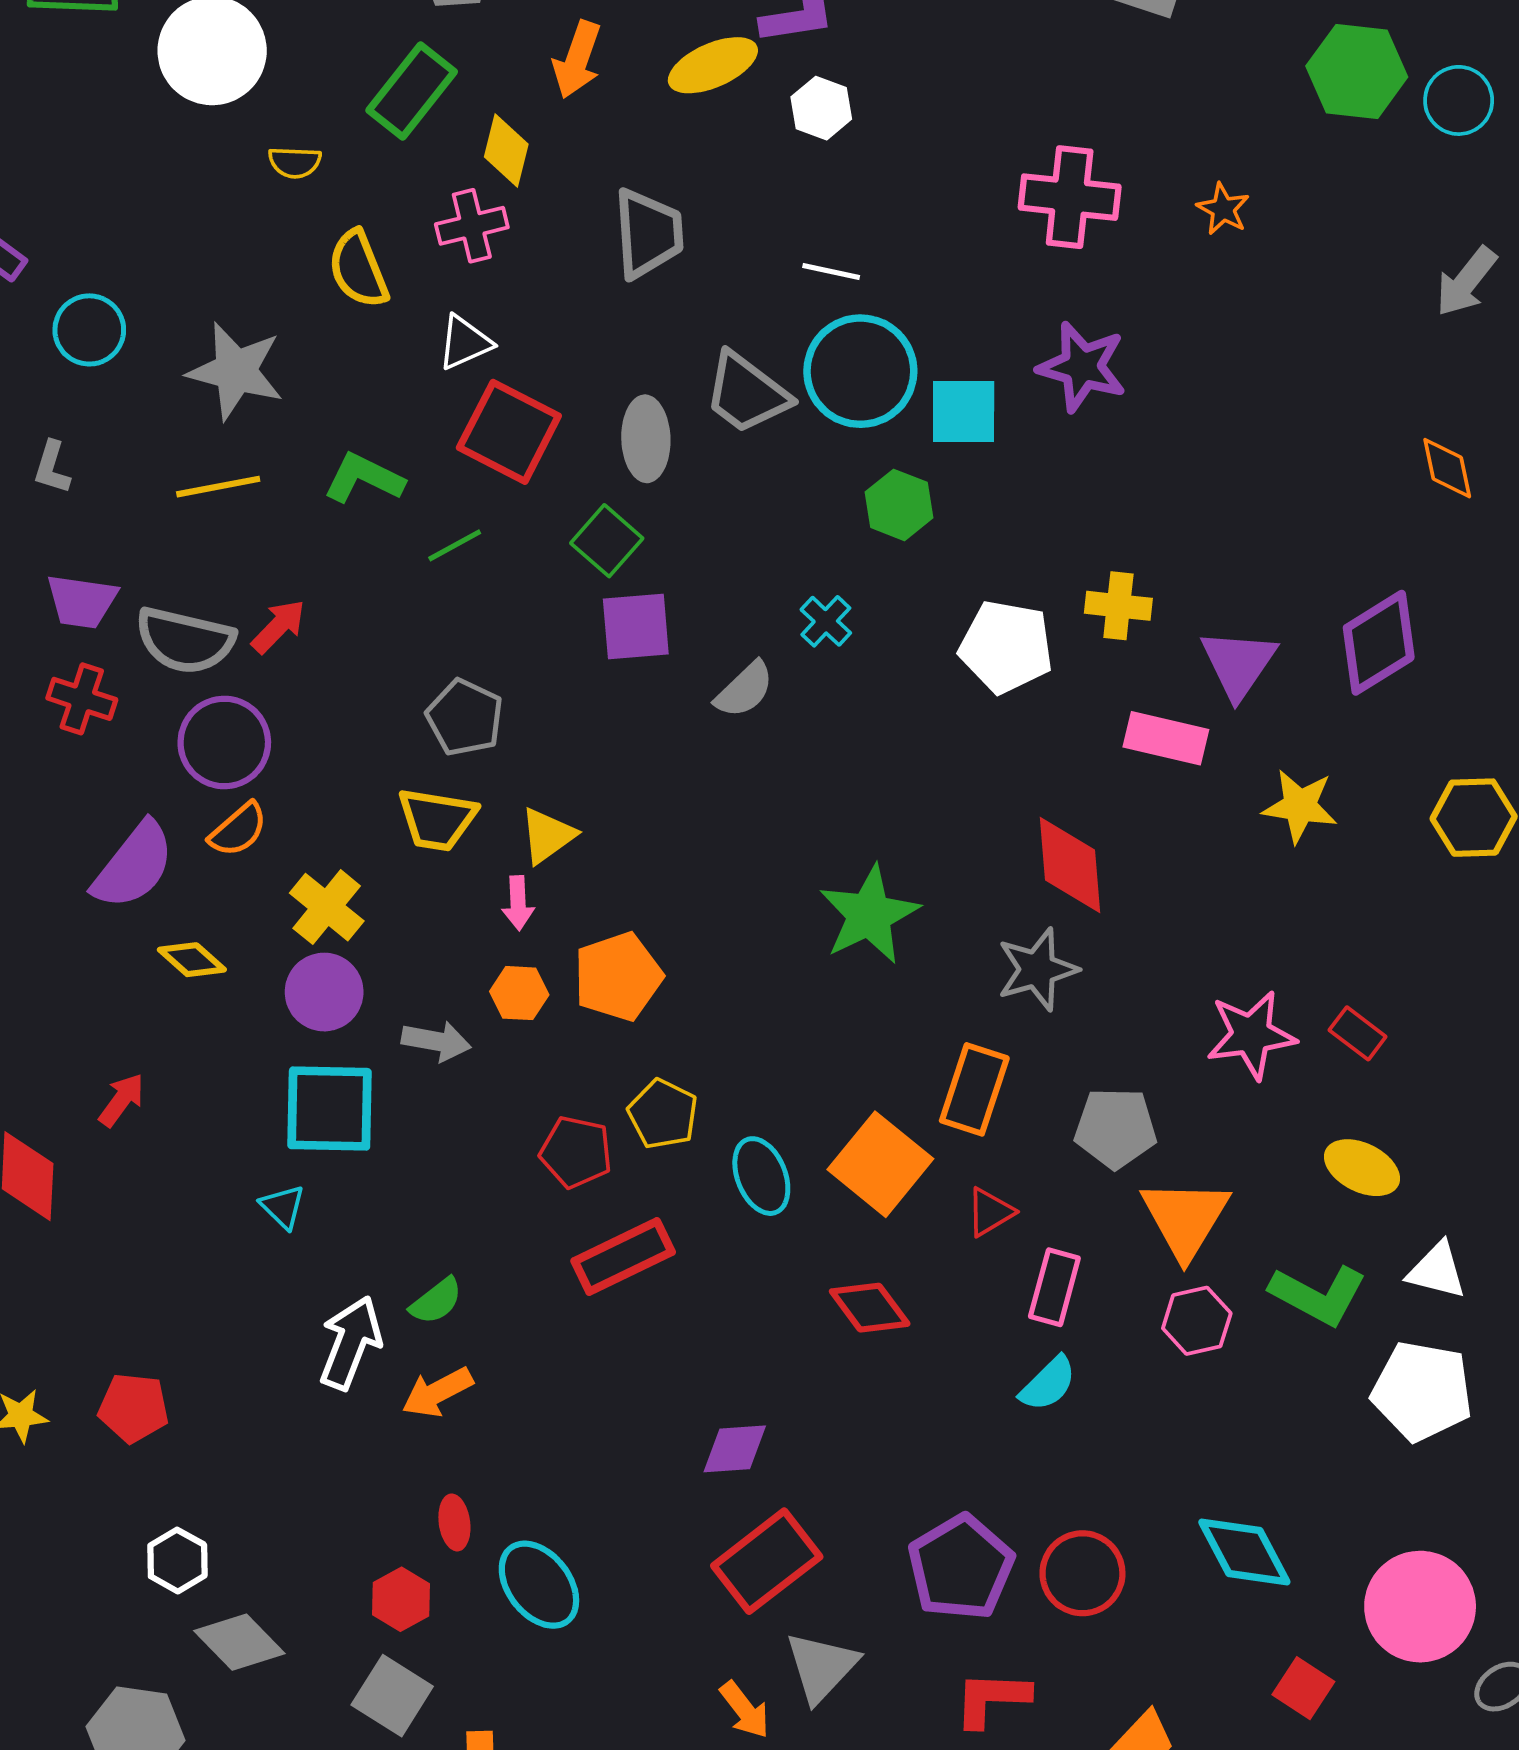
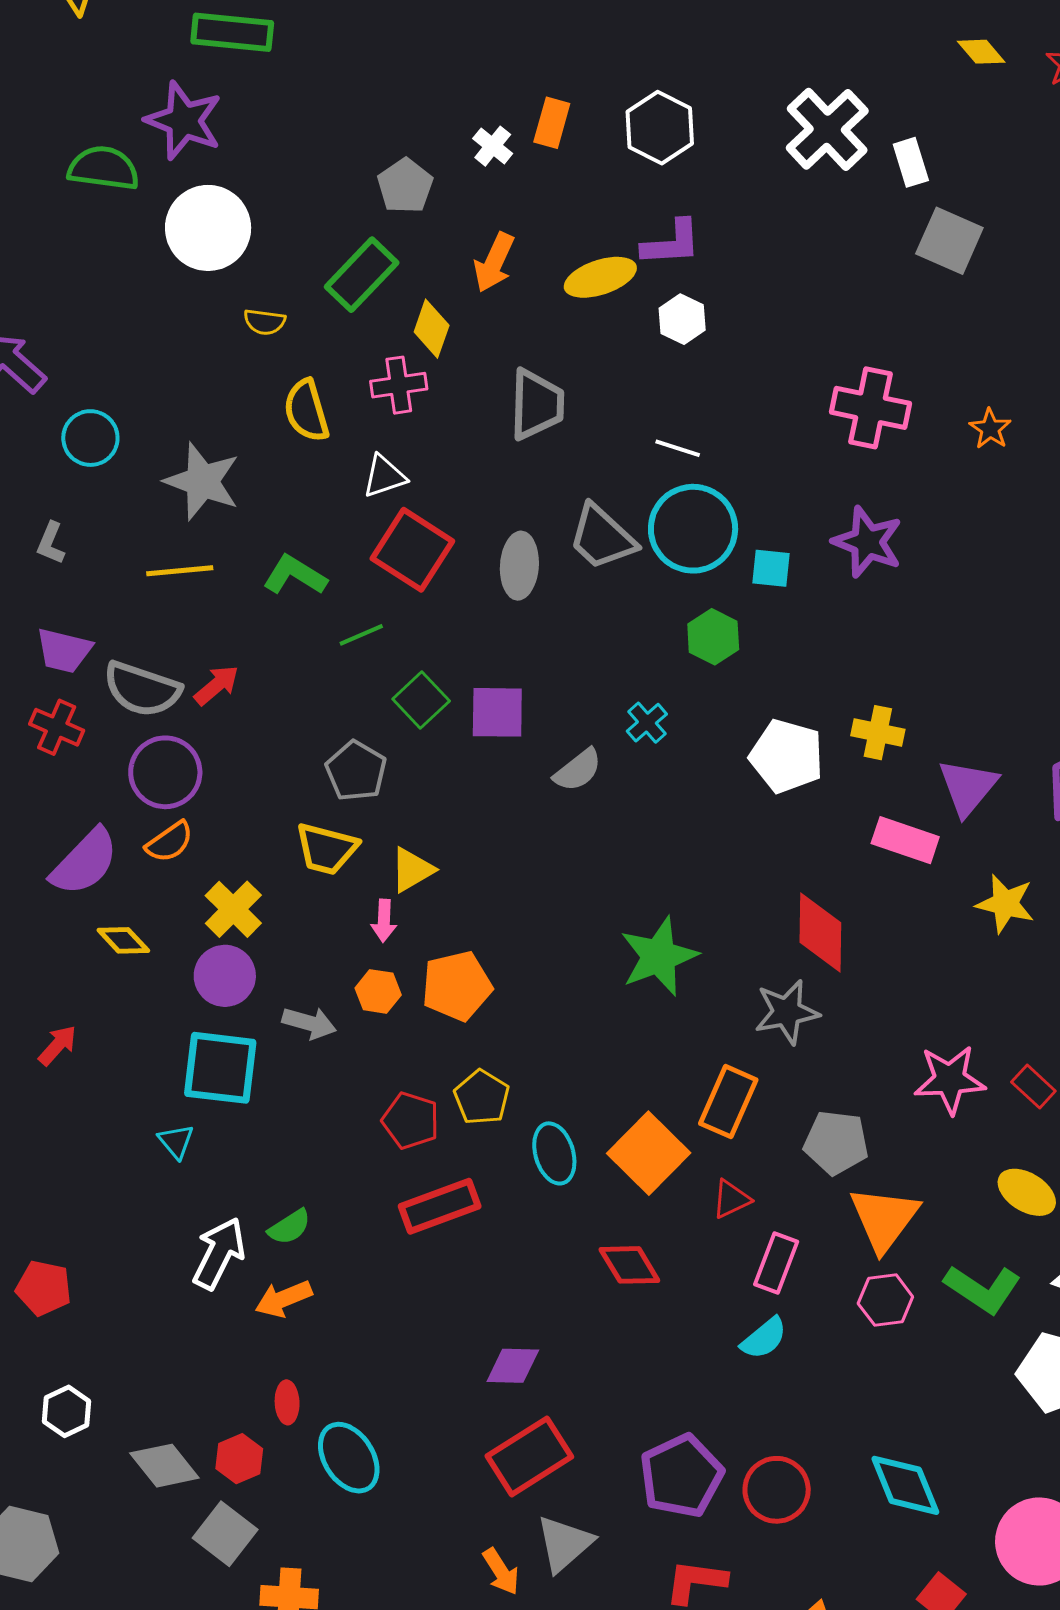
cyan square: (964, 412) -> (771, 568), size x0.7
green square: (607, 541) -> (421, 700), moved
gray diamond: (239, 1642) -> (164, 1466), moved

